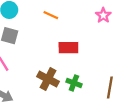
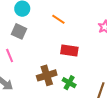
brown cross: (48, 79) -> (47, 75), turned 36

